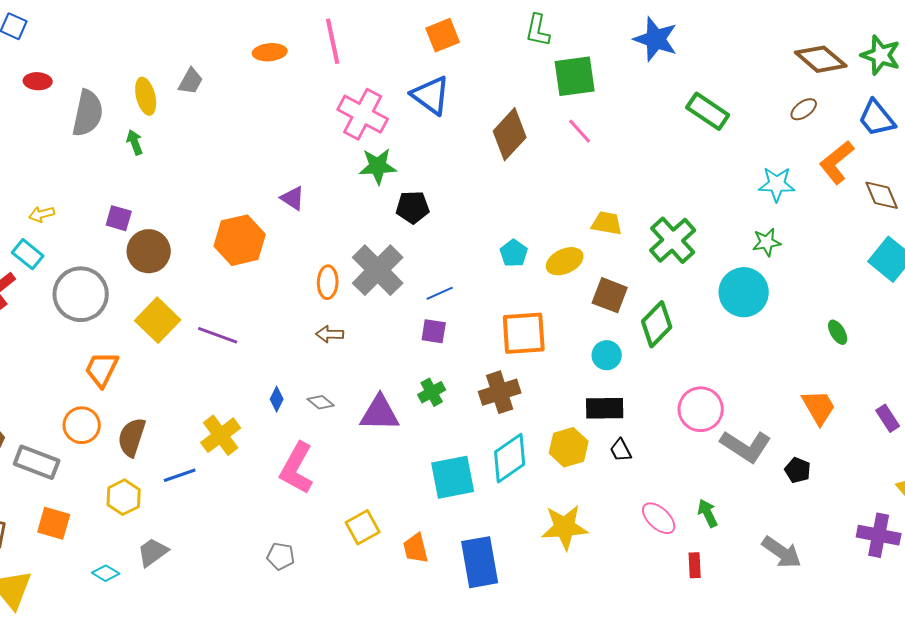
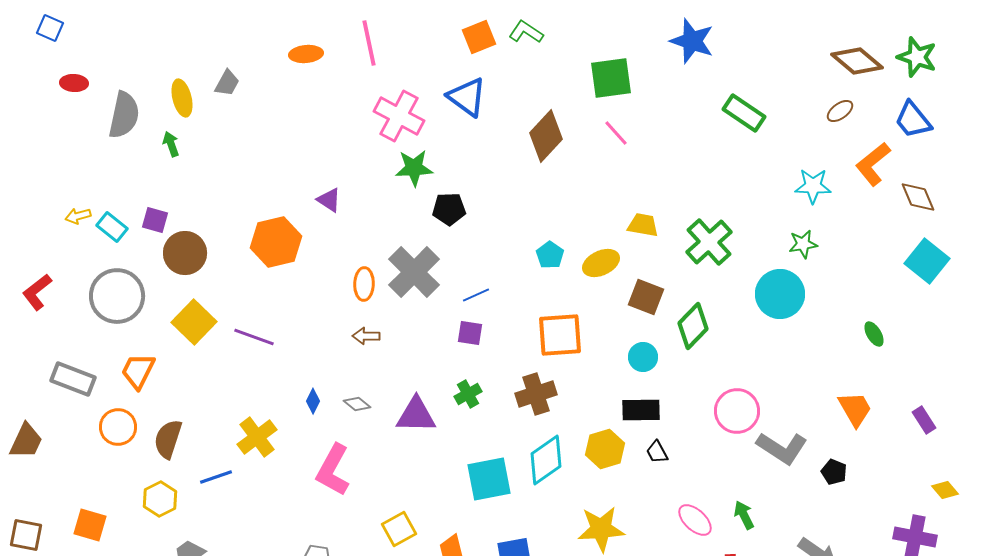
green L-shape: (538, 30) -> (526, 32), moved, turned 112
cyan rectangle: (28, 254) -> (112, 227), moved
gray rectangle: (37, 462) -> (73, 379), moved

